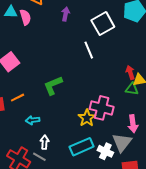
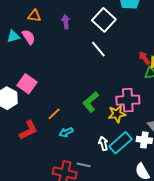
green L-shape: (53, 85) -> (91, 102), moved
orange line: (18, 98) -> (54, 114), moved
yellow star: (87, 118) -> (117, 114), turned -30
white arrow: (45, 142) -> (103, 143), moved

